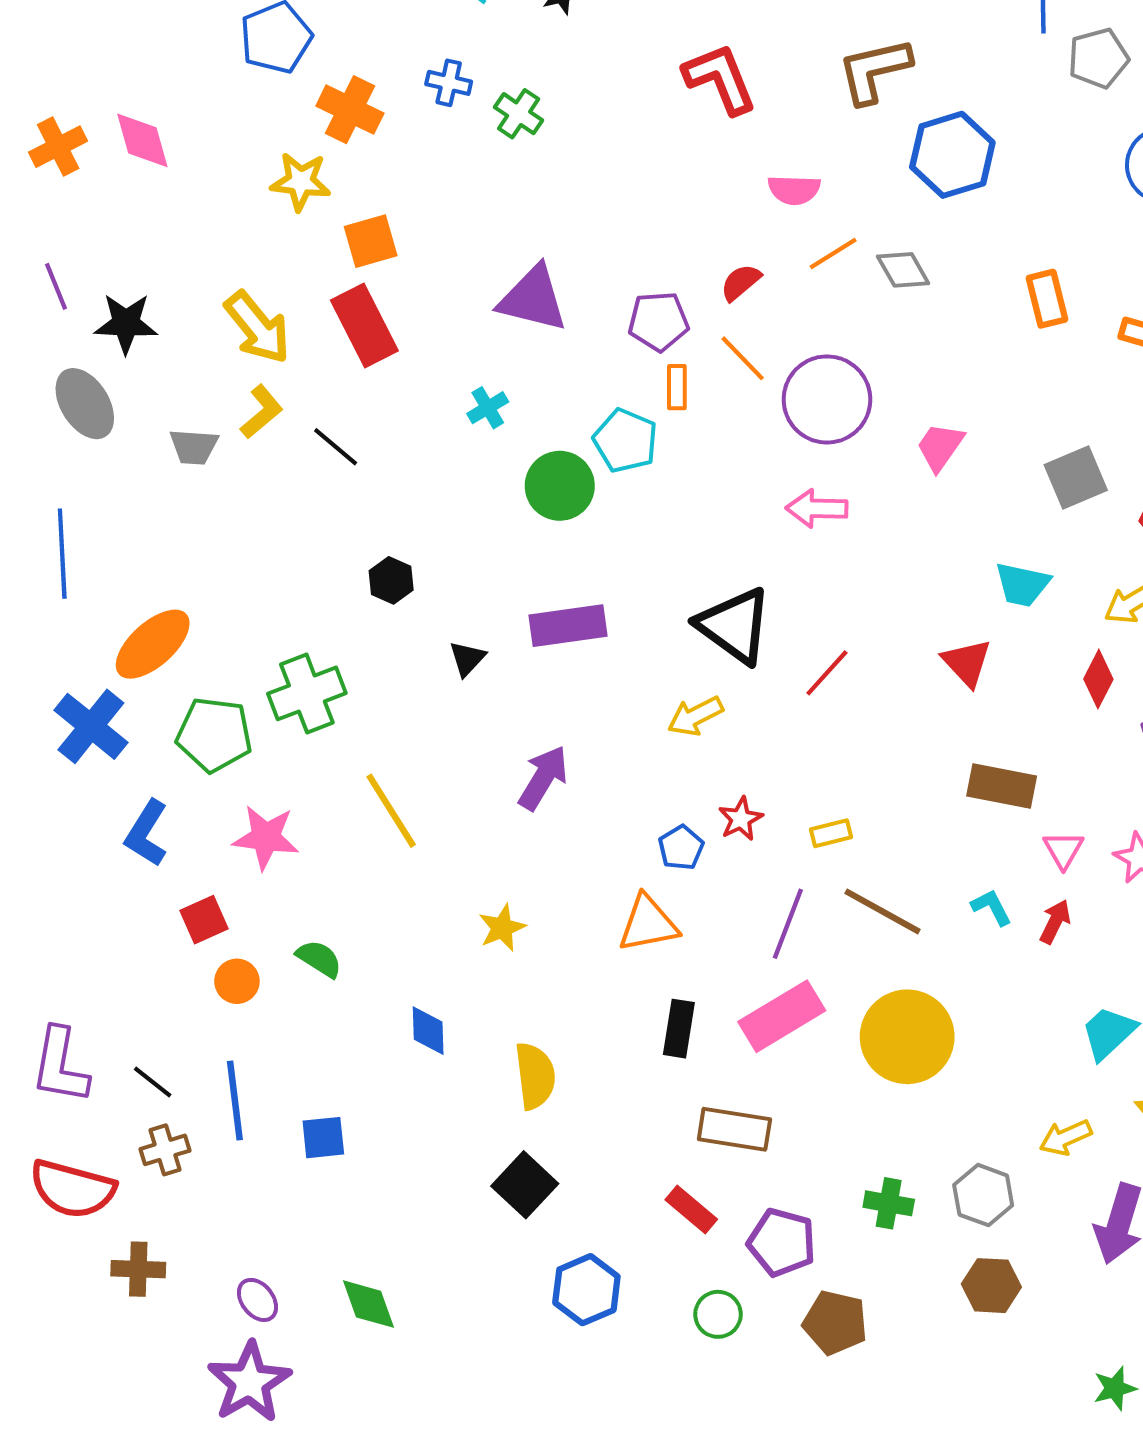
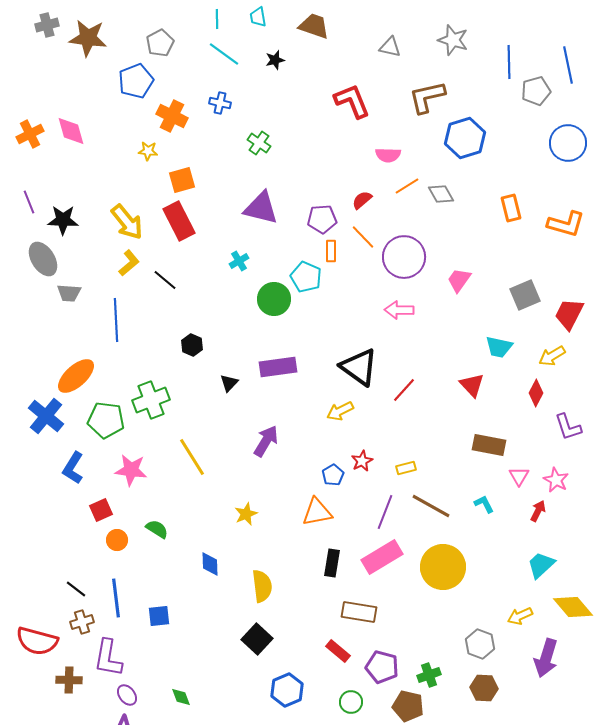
green cross: (519, 114) -> (259, 143), moved
yellow star: (301, 182) -> (148, 151), size x0.7
gray trapezoid: (194, 447) -> (69, 293), moved
blue line: (62, 554) -> (116, 320), moved
red arrow: (1055, 922) -> (538, 511), moved
purple L-shape: (60, 1066) -> (108, 658), moved
green cross: (889, 1203) -> (429, 675), moved, turned -30
green diamond: (369, 1304) -> (181, 697), size x0.7

